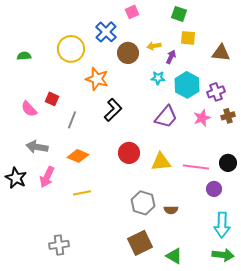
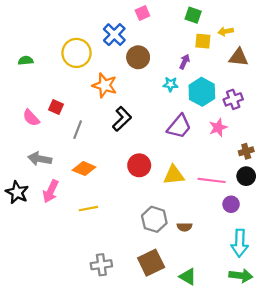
yellow arrow: (154, 46) -> (226, 31), moved
brown cross: (228, 116) -> (246, 151), moved
gray cross: (59, 245) -> (101, 265), moved

